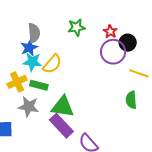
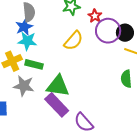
red star: (110, 32) -> (95, 16), moved
black circle: (128, 43) -> (125, 33), moved
yellow semicircle: (52, 64) -> (73, 41), moved

